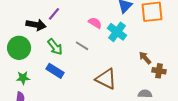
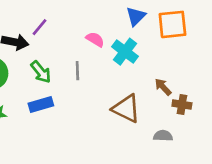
gray line: (82, 46) -> (77, 71), turned 56
blue rectangle: (55, 71) -> (41, 105), turned -48
brown triangle: (106, 79) -> (126, 109), moved

